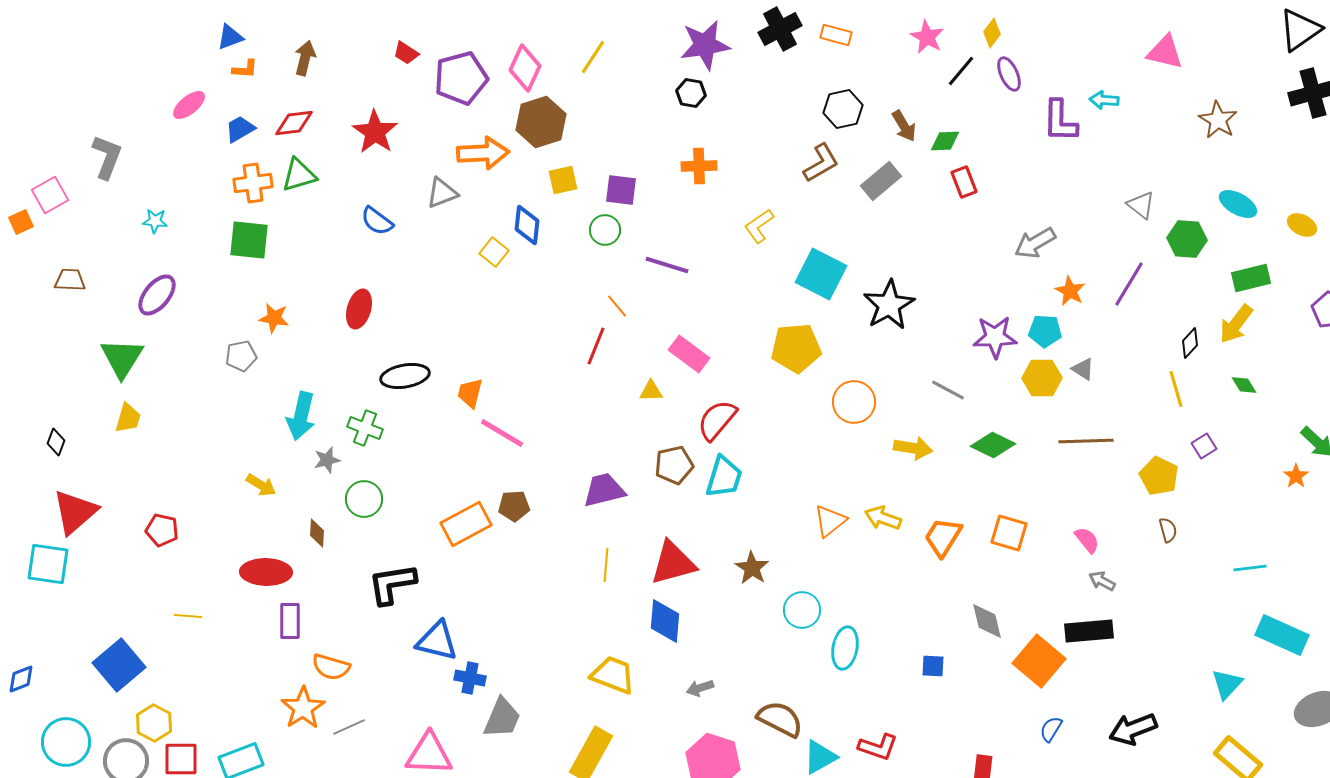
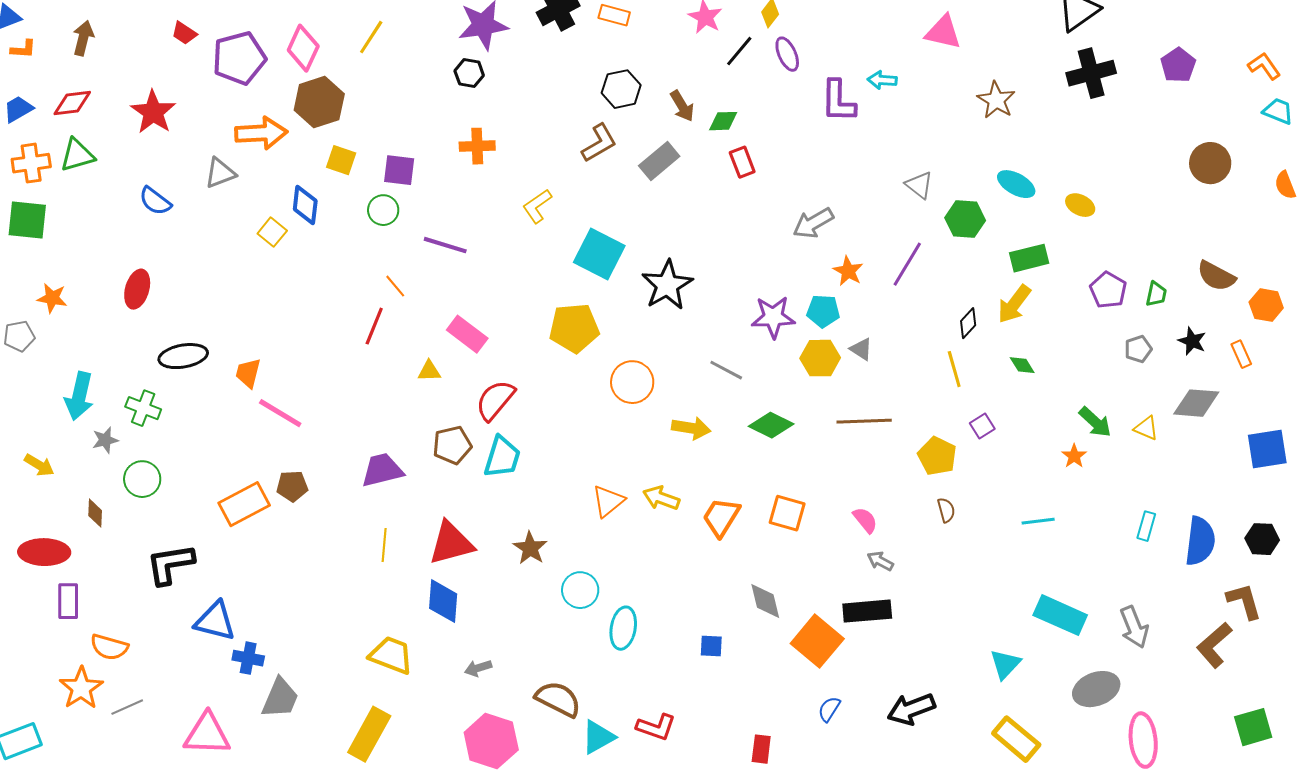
yellow square: (563, 180) -> (341, 160), turned 32
cyan line: (1250, 568) -> (1038, 521), moved

